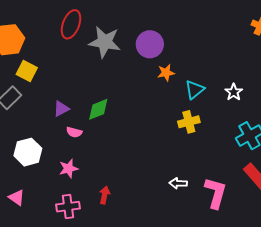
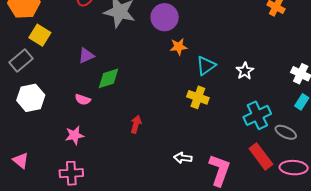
purple triangle: (61, 109) -> (86, 56), moved
yellow cross: (189, 122) -> (198, 97), turned 30
white hexagon: (28, 152) -> (31, 98), moved
red arrow: (105, 195) -> (136, 124), moved

